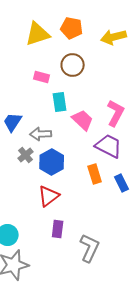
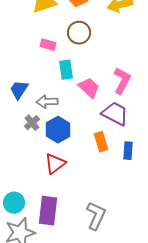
blue rectangle: (122, 183) -> (128, 151), turned 30
purple rectangle: (58, 229) -> (48, 211), moved, size x1.6

